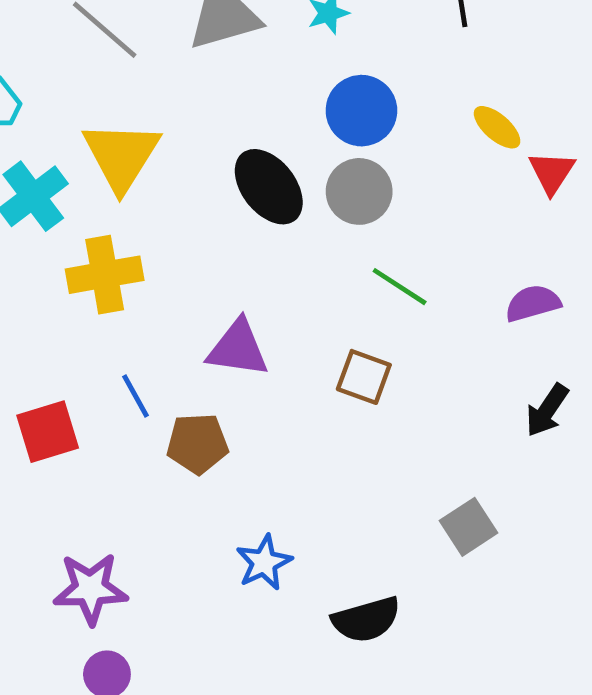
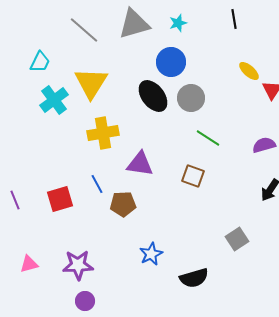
blue circle: (361, 111) -> (171, 62), moved
yellow cross: (105, 275) -> (103, 133), moved

